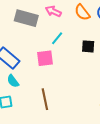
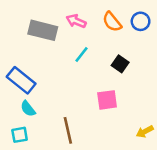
black square: (88, 46) -> (120, 64), turned 32
pink square: (45, 58) -> (107, 100), moved

